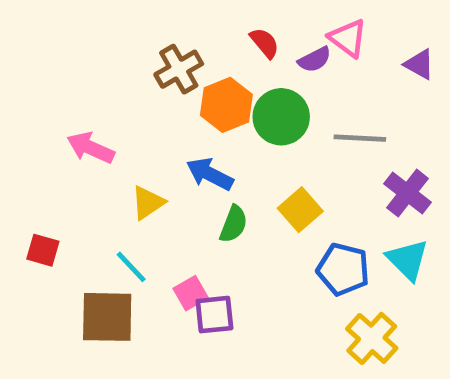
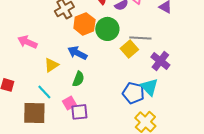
yellow square: (300, 210) -> (129, 49), moved
green semicircle: (234, 224) -> (78, 79), moved
cyan triangle: (407, 260) -> (149, 87), moved

